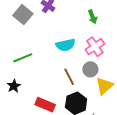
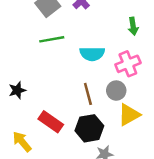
green line: (23, 58) -> (52, 39), moved

